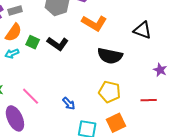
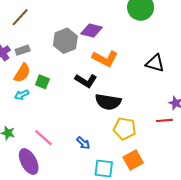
black L-shape: (58, 44) -> (86, 81), moved
black semicircle: (110, 56) -> (108, 102), moved
red line: (149, 100) -> (164, 120), moved

